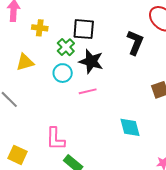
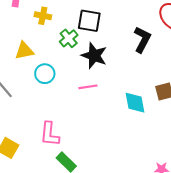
cyan circle: (63, 73) -> (45, 74), moved
cyan diamond: (130, 127) -> (135, 103), moved

